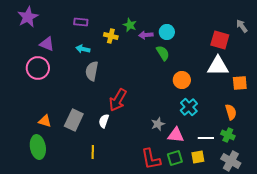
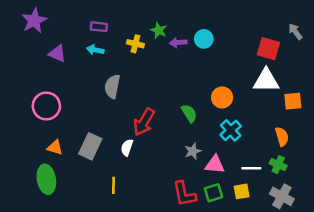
cyan arrow: (83, 49) -> (95, 50), moved
green semicircle: (163, 53) -> (189, 113), moved
pink circle: (38, 68) -> (46, 106), moved

